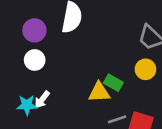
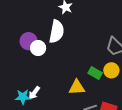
white circle: (35, 60) -> (38, 48), moved
green rectangle: (113, 83) -> (95, 73), moved

